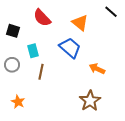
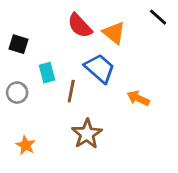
red semicircle: (42, 18) -> (80, 26), moved
brown line: (41, 72) -> (71, 91), moved
brown star: (90, 101) -> (87, 134), moved

